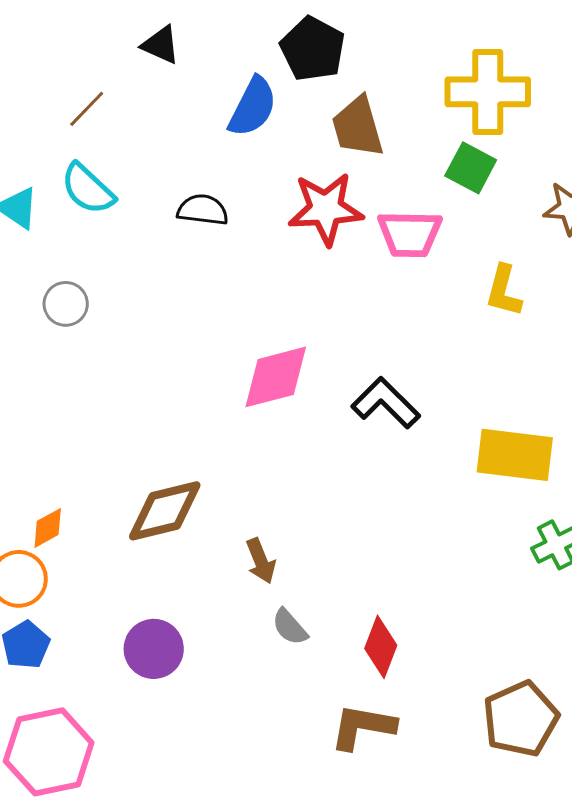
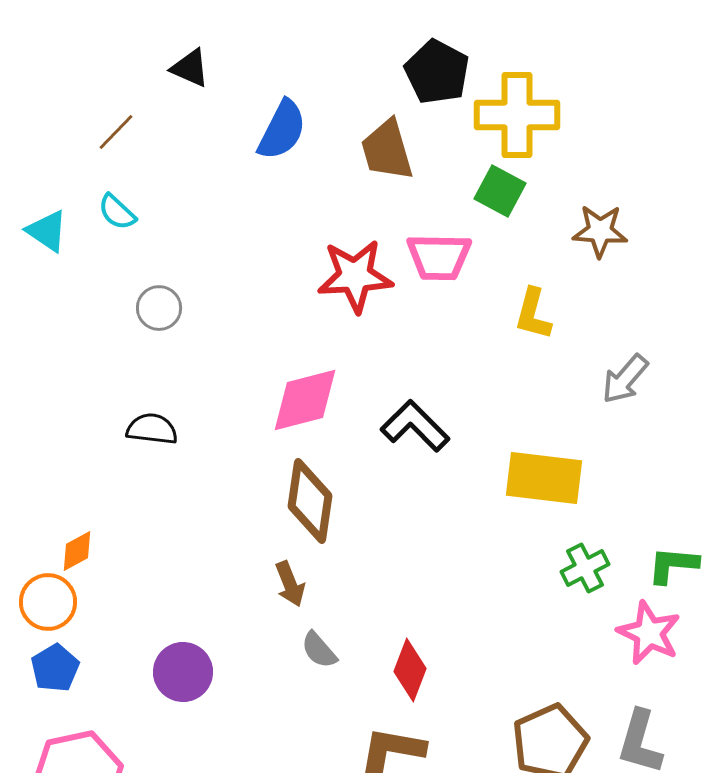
black pentagon: (313, 49) -> (437, 72), moved
cyan semicircle: (88, 189) -> (117, 212), size x0.7
red star: (326, 209) -> (355, 276), moved
black semicircle: (203, 210) -> (152, 429), moved
gray circle: (66, 304) -> (159, 308), moved
brown diamond: (165, 511) -> (310, 501), moved, turned -68

